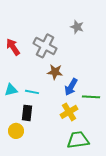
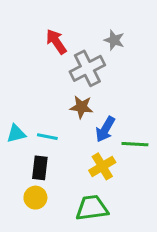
gray cross: (45, 46) -> (87, 68), moved, turned 35
red arrow: (13, 47) -> (56, 42), moved
yellow circle: (16, 131) -> (35, 198), moved
green trapezoid: (78, 140) -> (92, 208), moved

